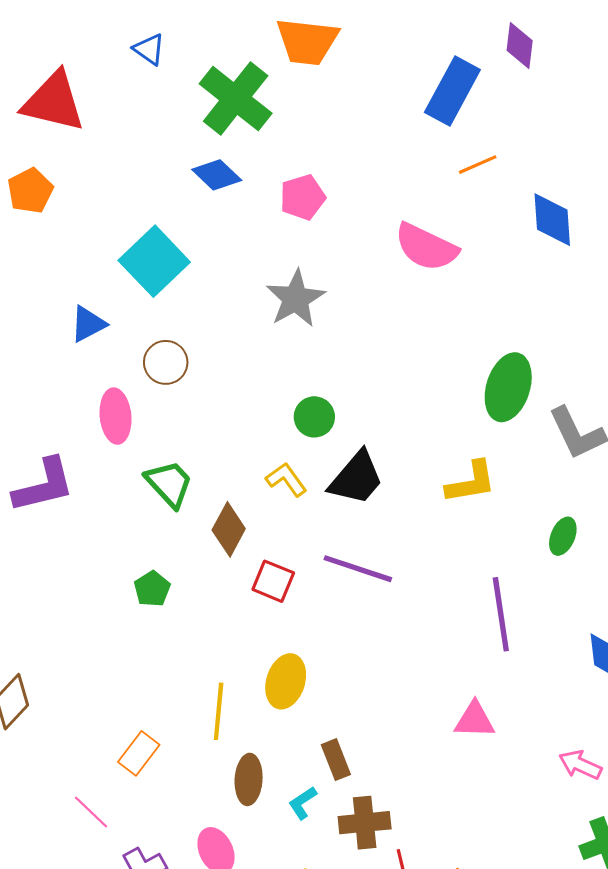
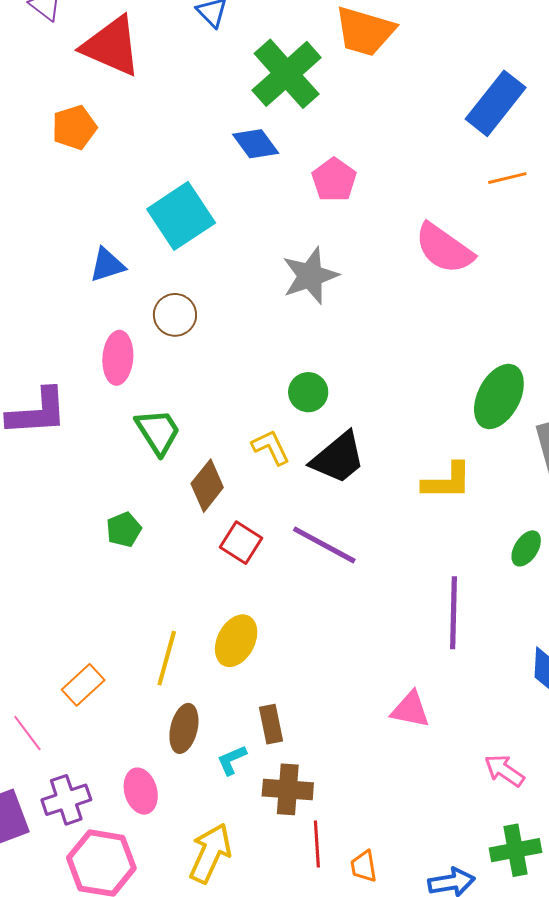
pink pentagon: (303, 197) -> (334, 180), turned -30

